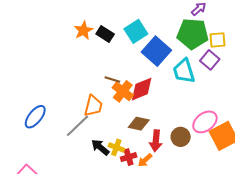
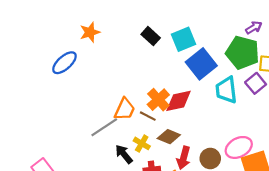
orange star: (83, 30) -> (90, 32), moved
brown line: (112, 79) -> (148, 116), moved
blue ellipse: (35, 117) -> (64, 63), moved
yellow cross: (116, 147) -> (142, 143), moved

